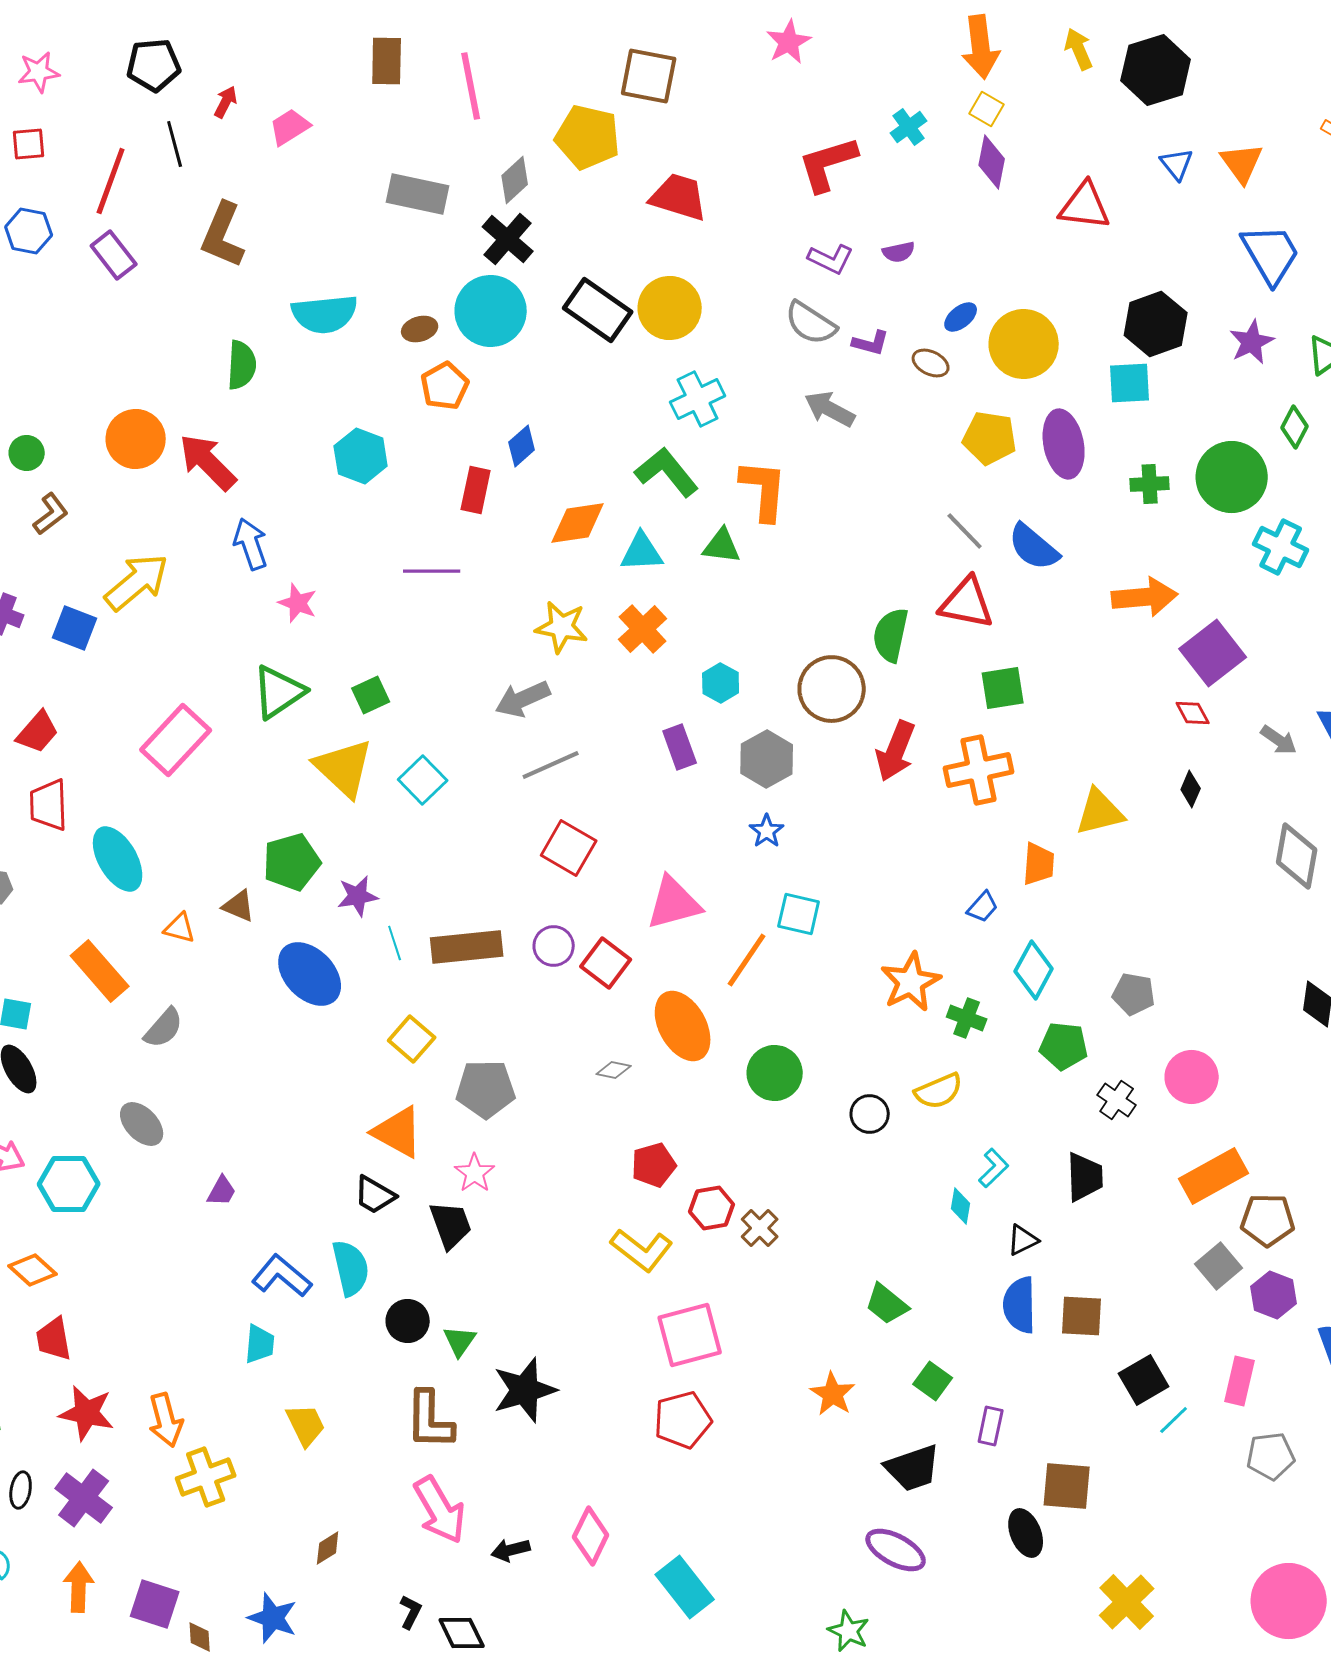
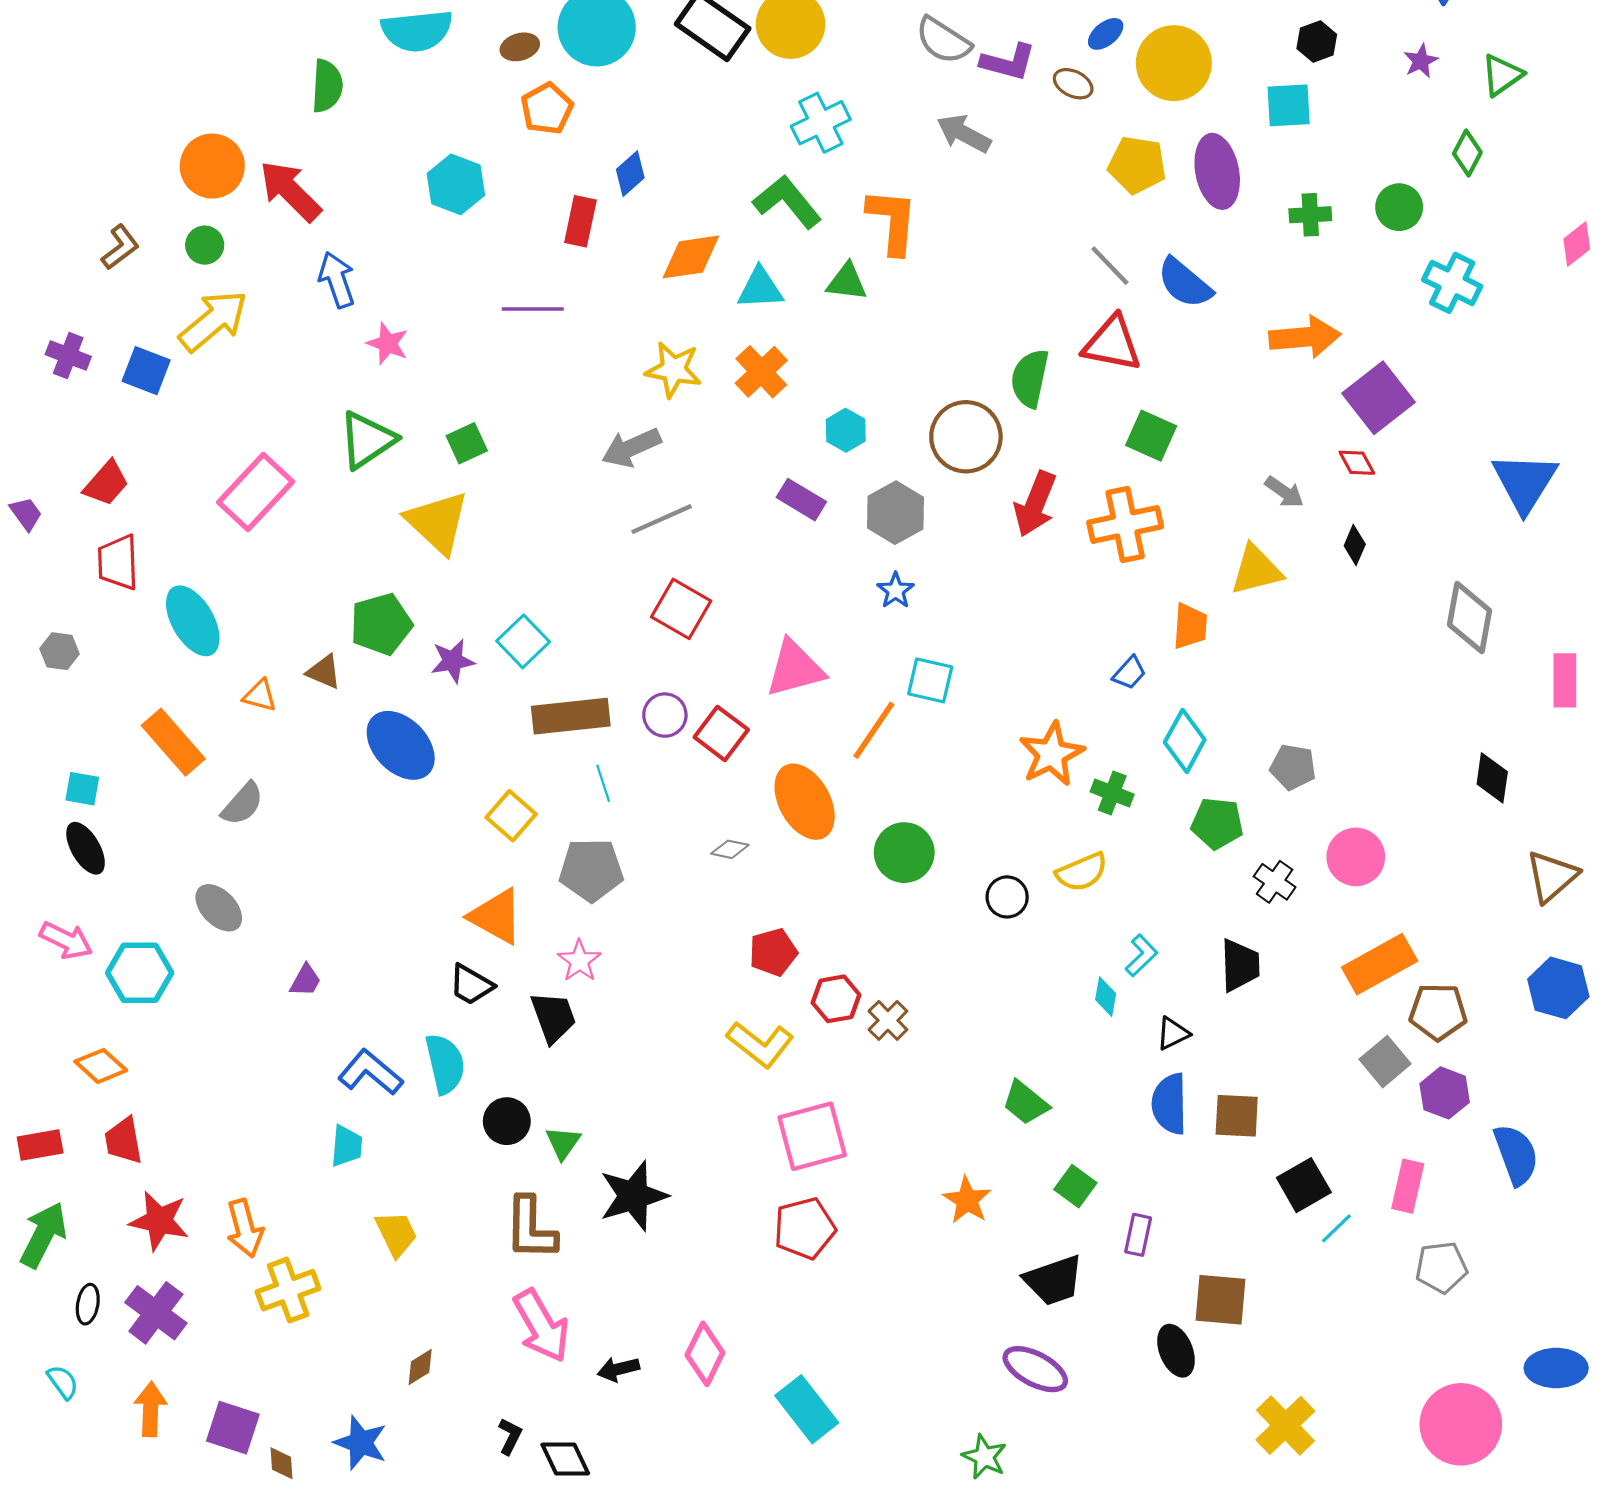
black hexagon: (1156, 324) -> (1317, 41), size x0.6
purple star: (1252, 342) -> (1421, 61), size x0.7
purple L-shape: (871, 343) -> (1008, 62), size x1.4
green circle: (27, 453) -> (205, 245), moved
green circle: (1232, 477) -> (1399, 207), size x0.6
green square: (1003, 688) -> (1151, 436), turned 33
gray arrow: (1279, 740) -> (1284, 492), moved
purple rectangle: (680, 747) -> (801, 500), turned -39
cyan square: (423, 780) -> (523, 641), moved
cyan line: (395, 943) -> (603, 783), moved

